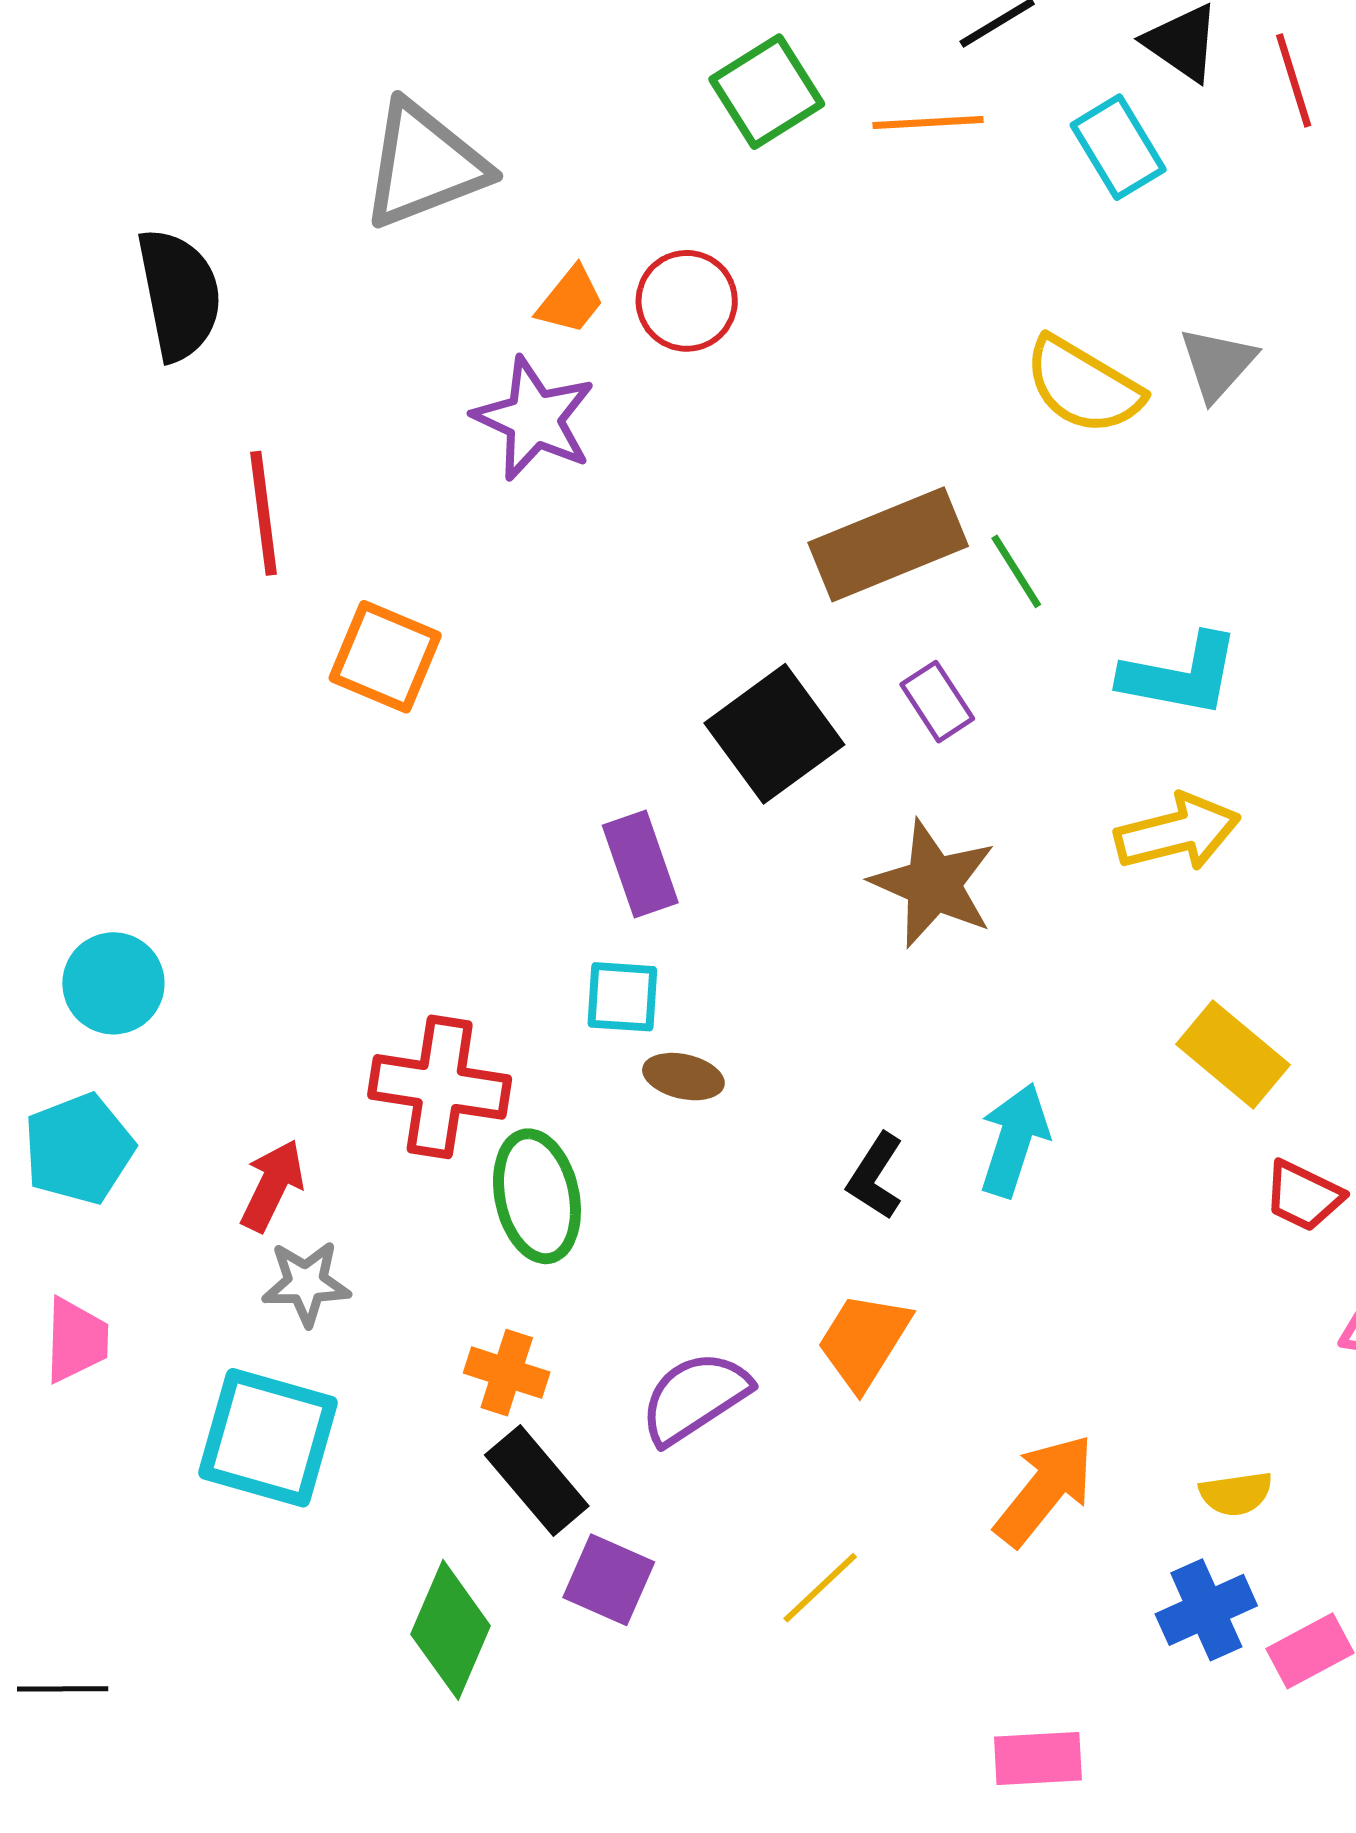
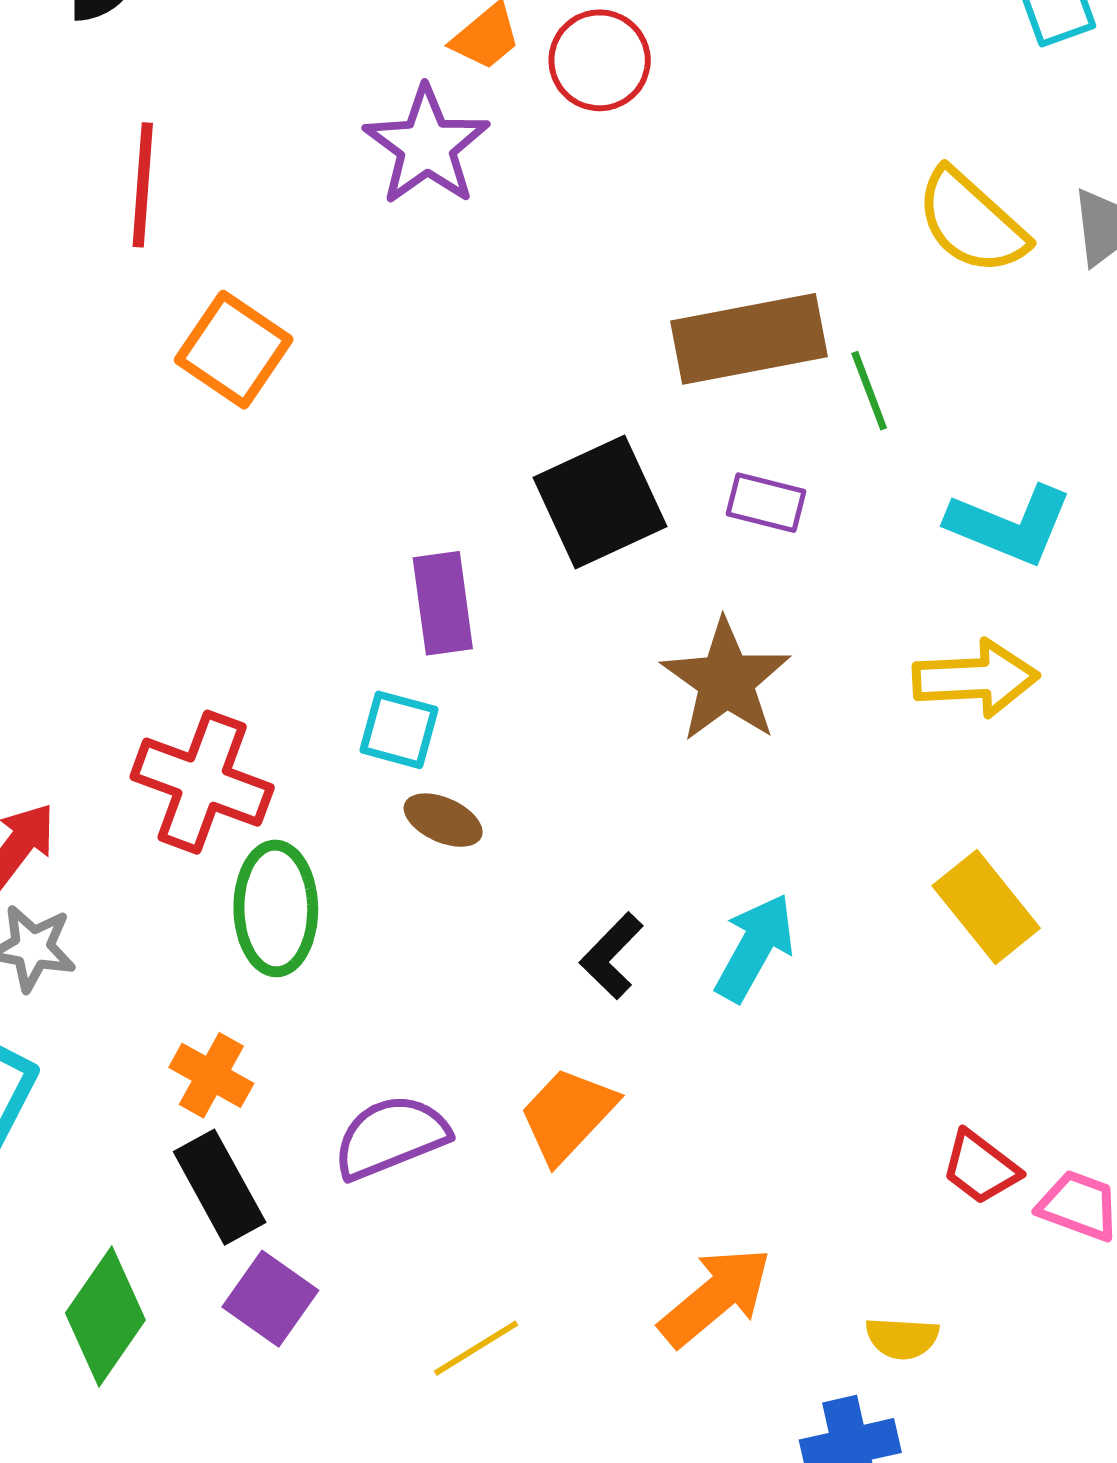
purple rectangle: (937, 702) -> (766, 503), turned -54
red trapezoid: (1304, 1196) -> (980, 1167), moved

